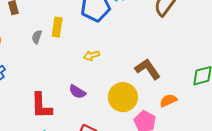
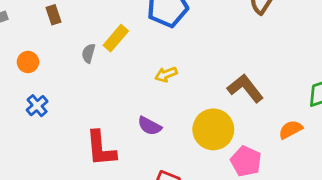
yellow rectangle: (57, 27) -> (116, 38), turned 36
orange semicircle: (168, 101) -> (291, 130), moved

